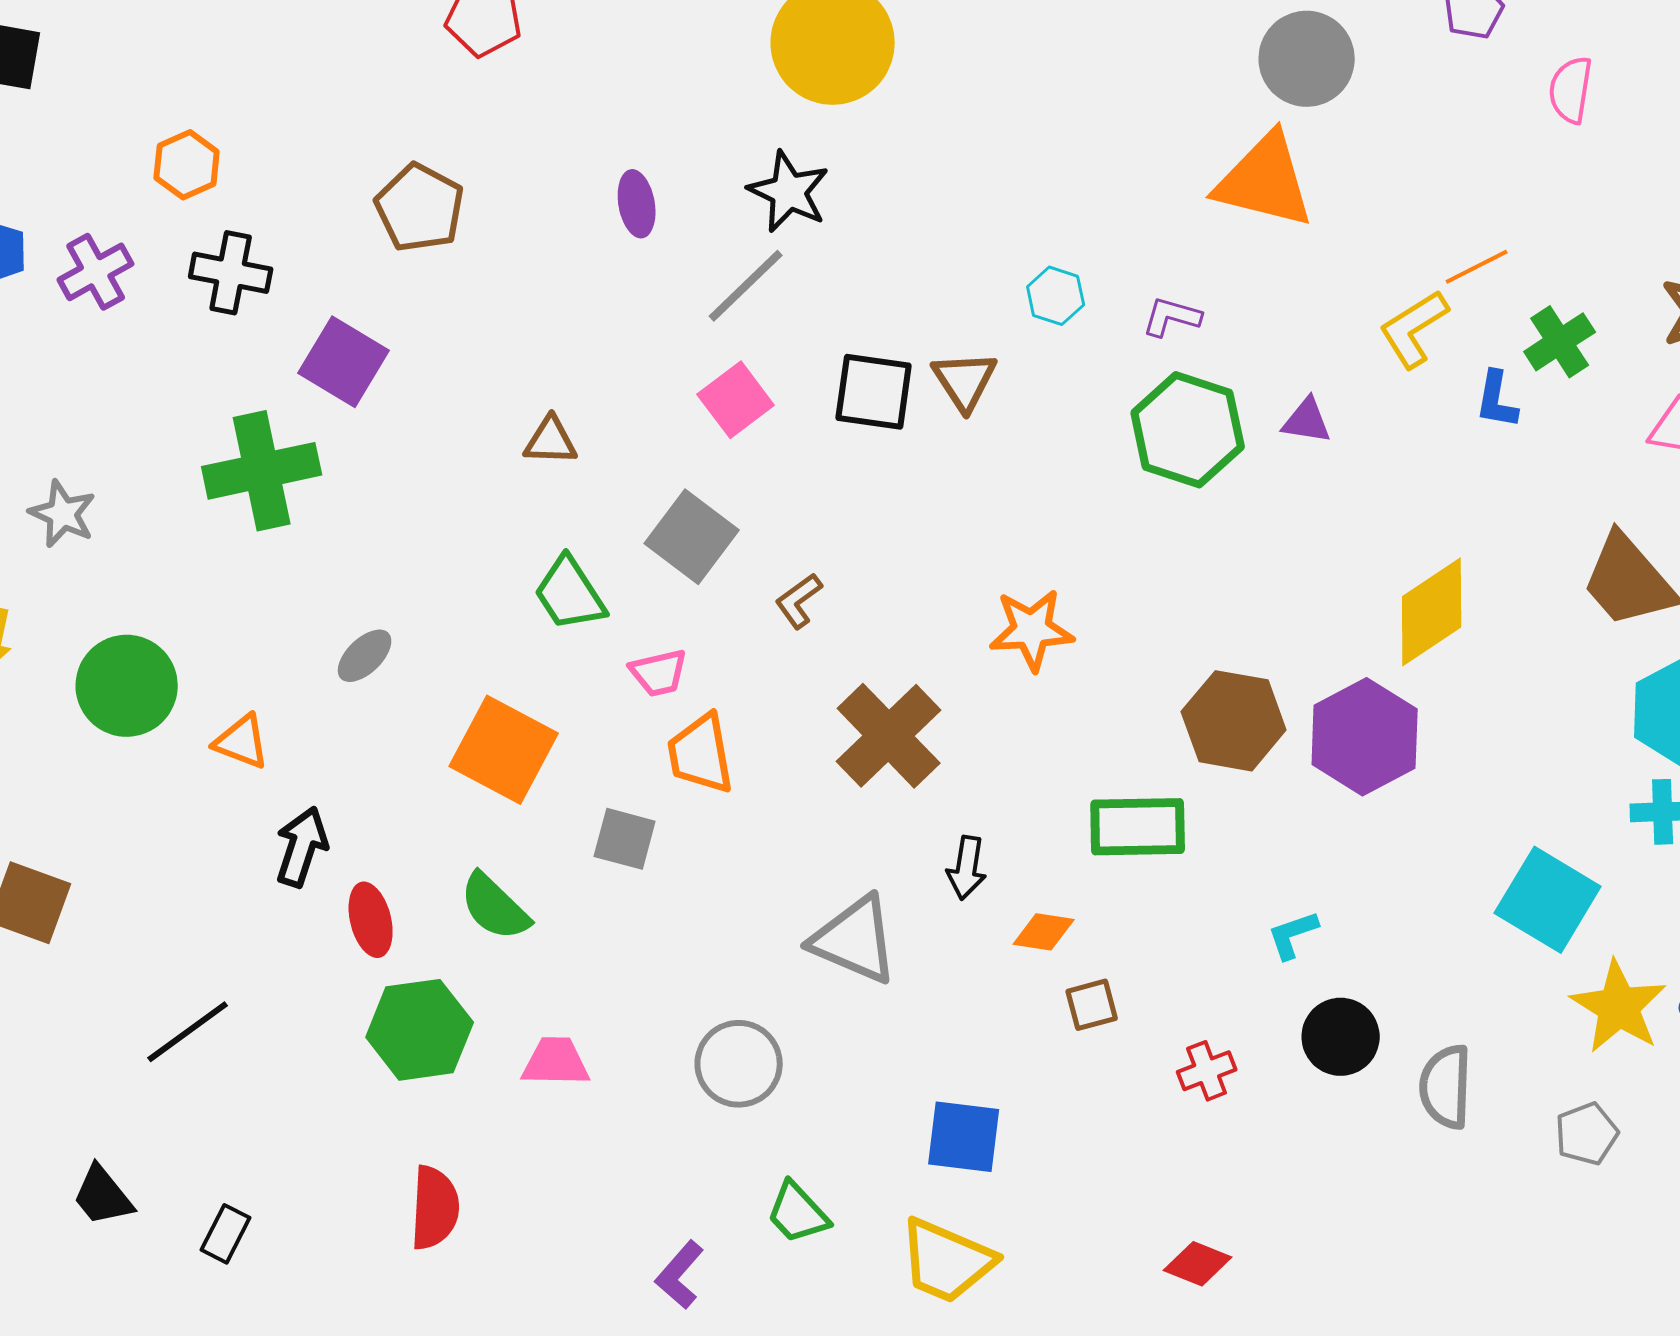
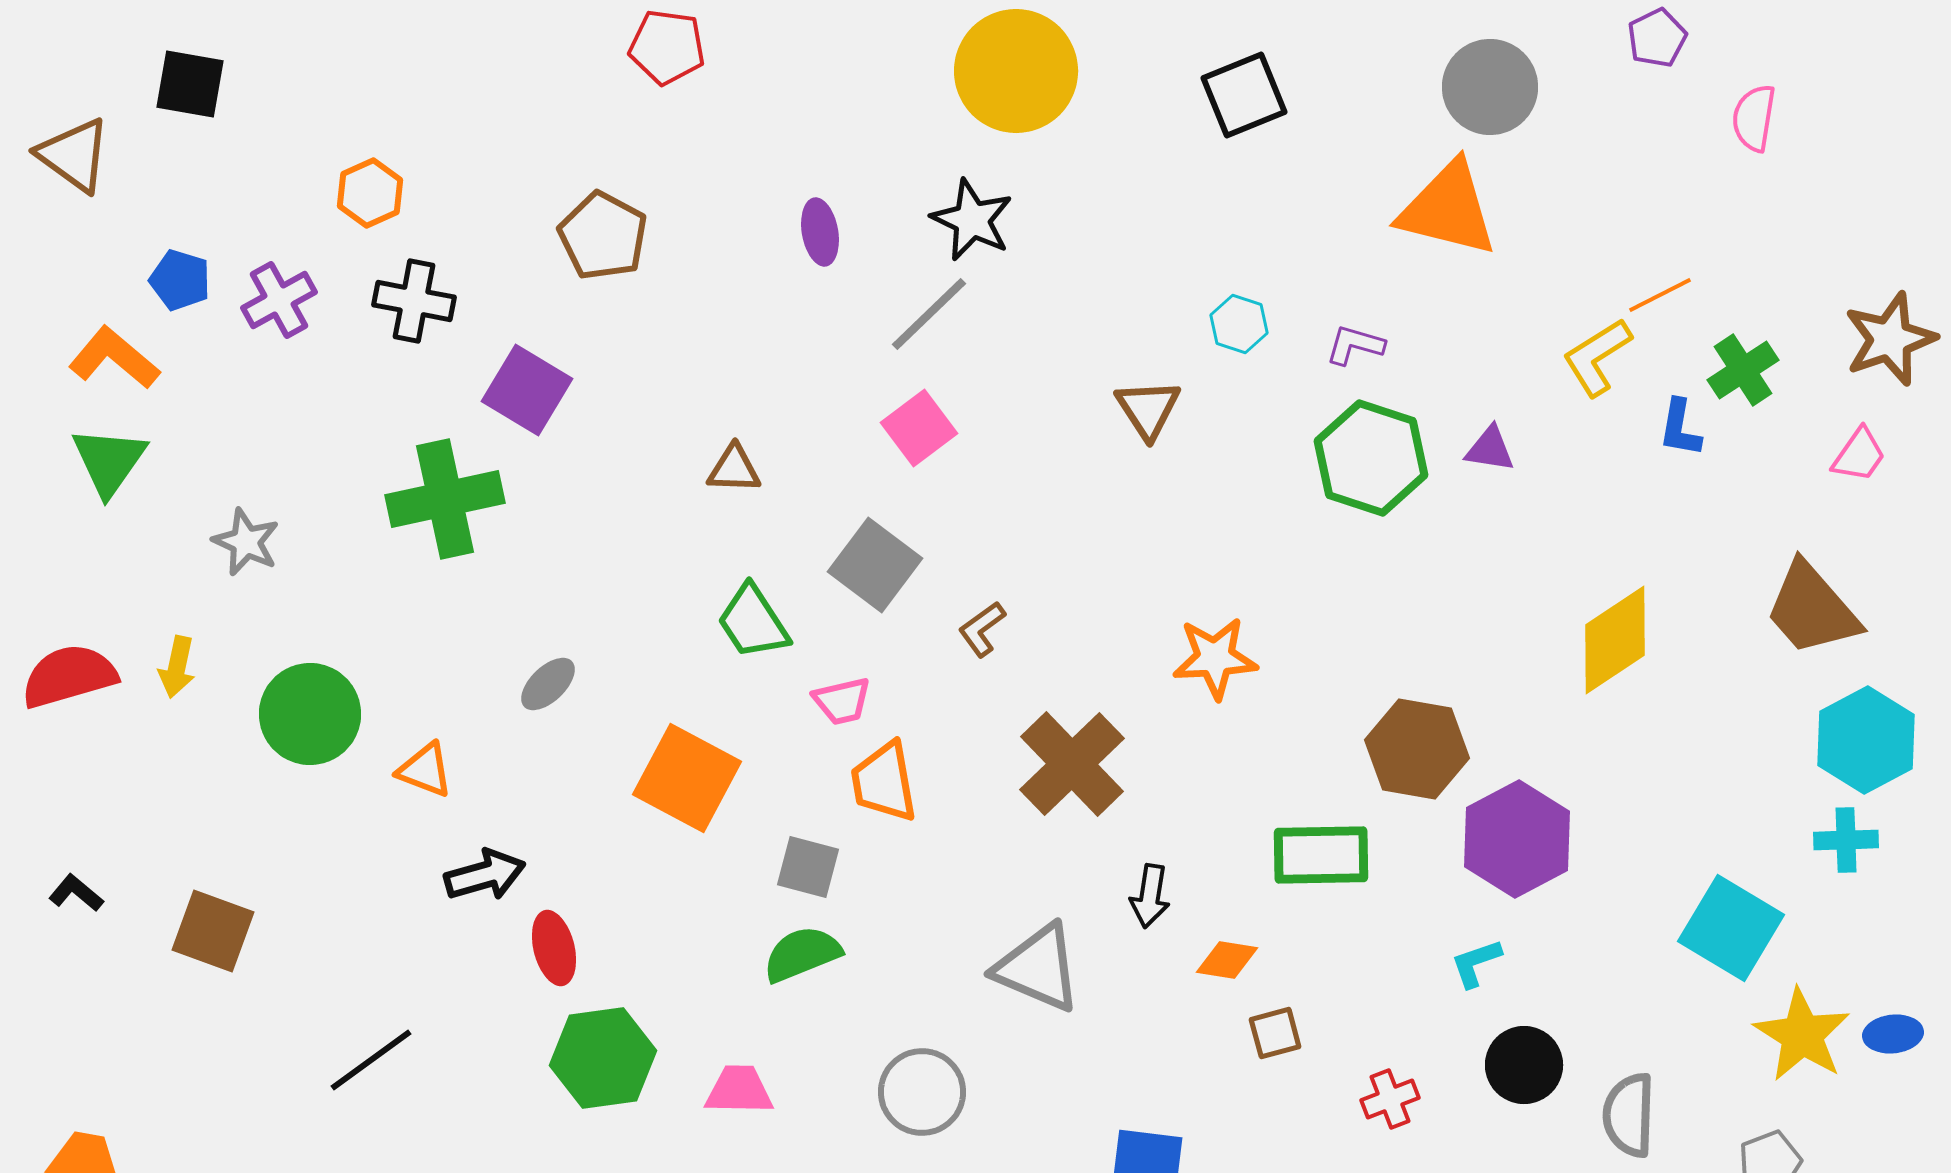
black square: (874, 392) -> (1244, 95), moved, turned -30
purple hexagon: (1365, 737) -> (1517, 839), moved
black arrow: (302, 847) -> (485, 875), turned 56
green semicircle: (495, 907) -> (802, 954), moved, turned 114

